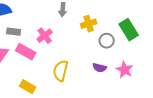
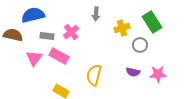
green rectangle: (129, 30) -> (152, 22), moved
pink cross: (45, 36) -> (71, 32), moved
pink star: (125, 70) -> (158, 74), turned -30

